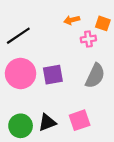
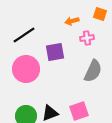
orange square: (103, 23) -> (100, 14), moved
purple square: (53, 75) -> (55, 52), moved

